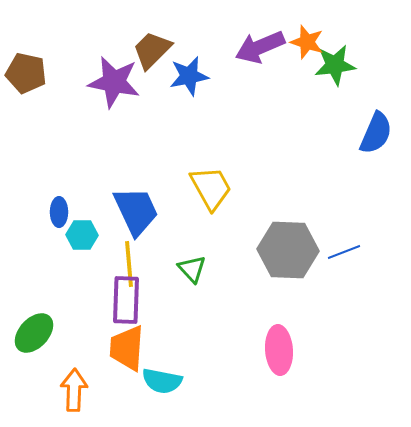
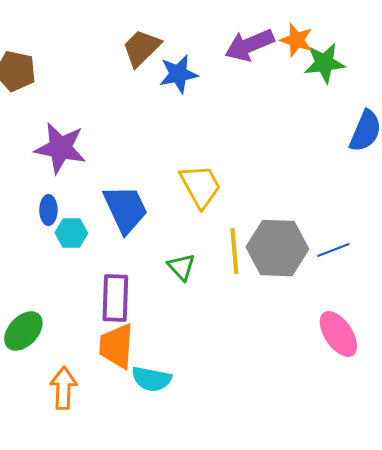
purple star: (114, 82) -> (60, 148), moved
yellow line: (129, 264) -> (234, 251), moved
pink ellipse: (279, 350) -> (338, 334), moved, turned -30

